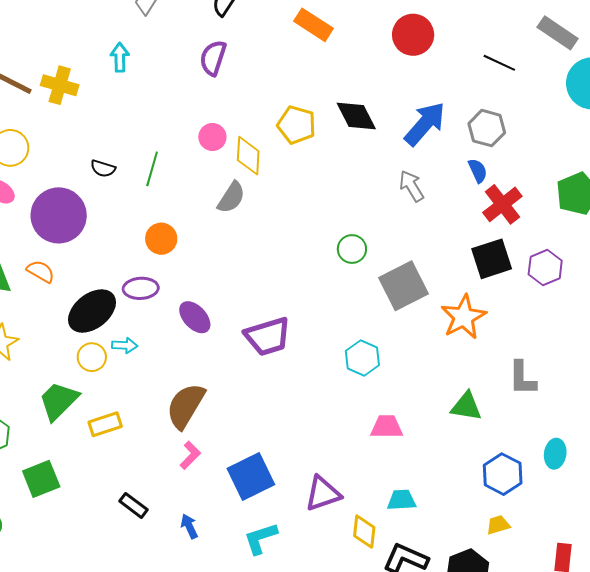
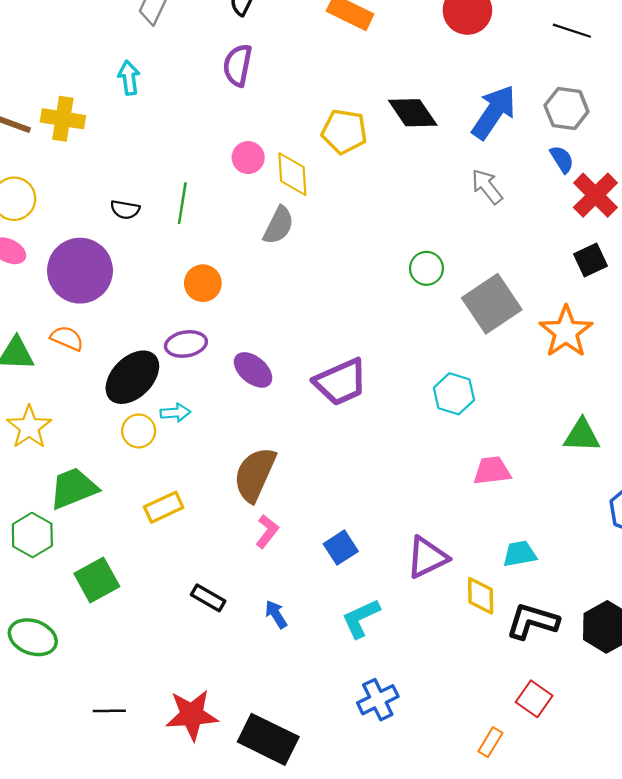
black square: (492, 259) -> (591, 260), size x0.7
green trapezoid: (59, 401) -> (73, 488), moved, turned 30
blue square: (251, 477) -> (341, 548), size x0.6

